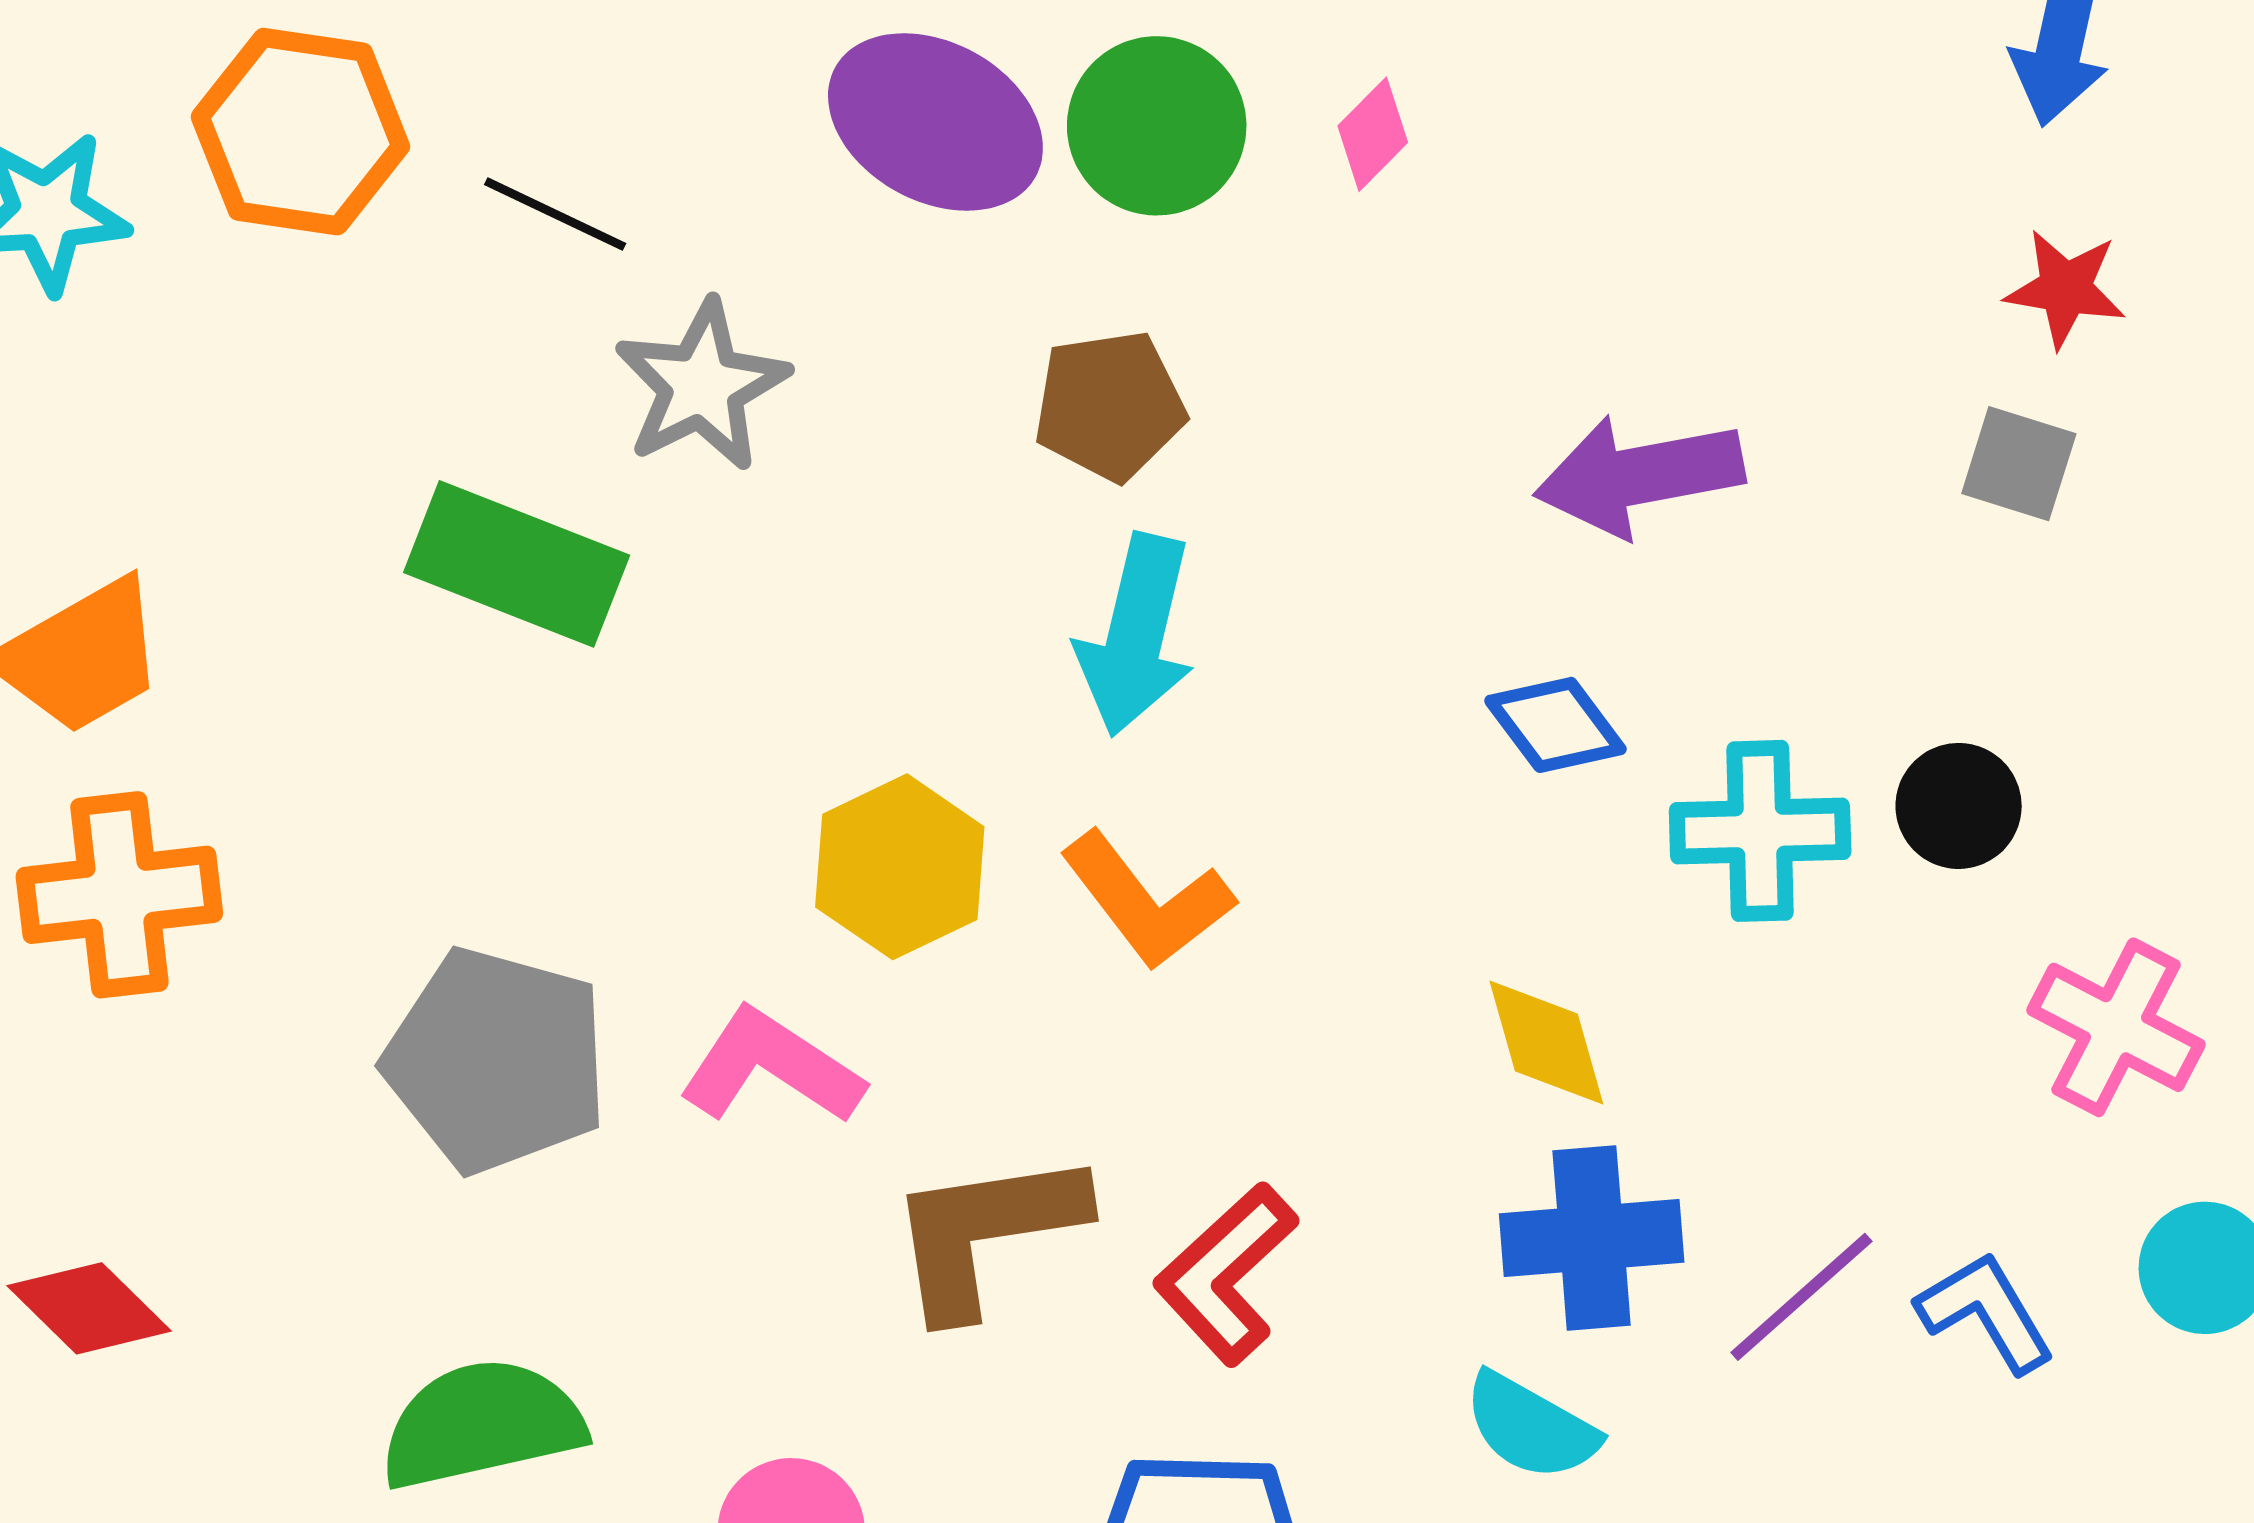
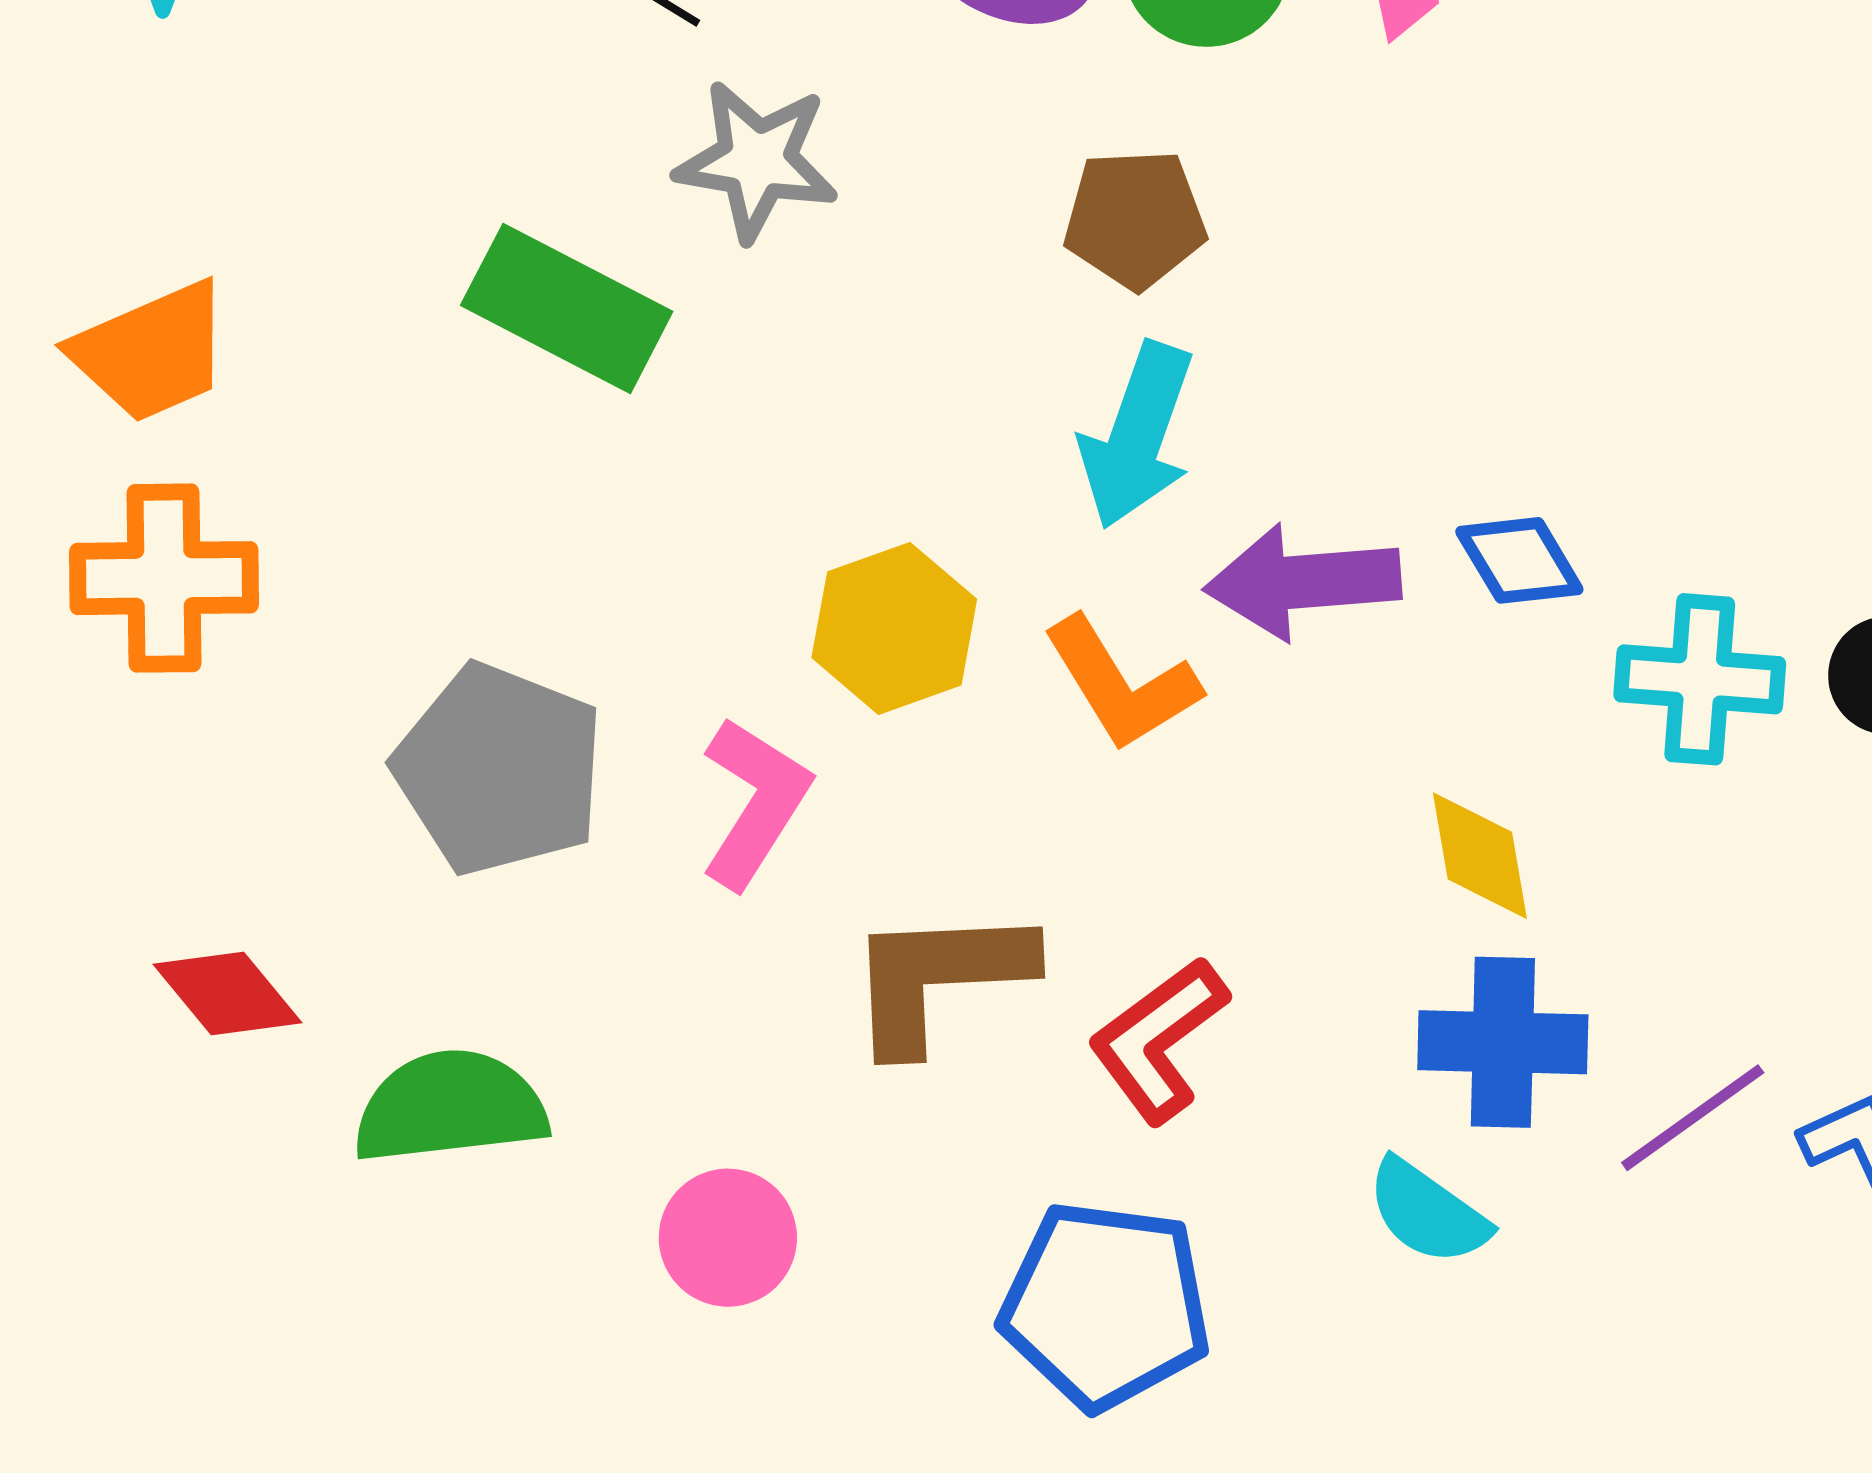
gray star: (702, 386) -> (757, 160), turned 30
purple arrow: (1639, 476) -> (1303, 582), moved
pink L-shape: (771, 1067) -> (755, 802), turned 83
red diamond: (89, 1308) -> (227, 994), moved

